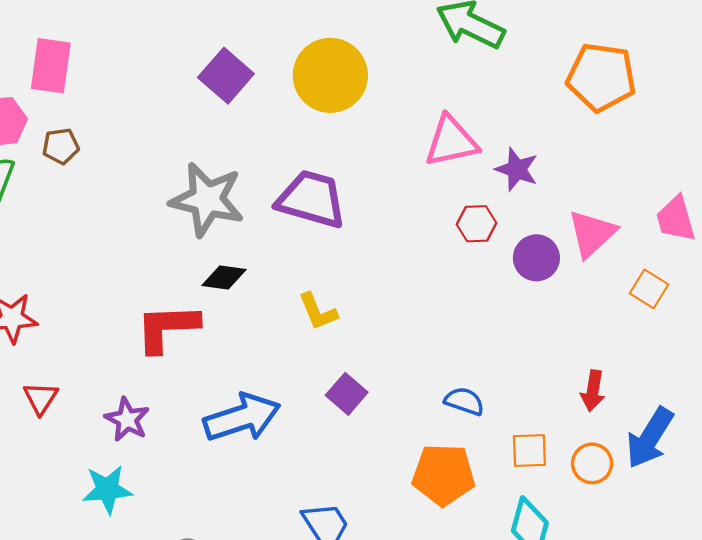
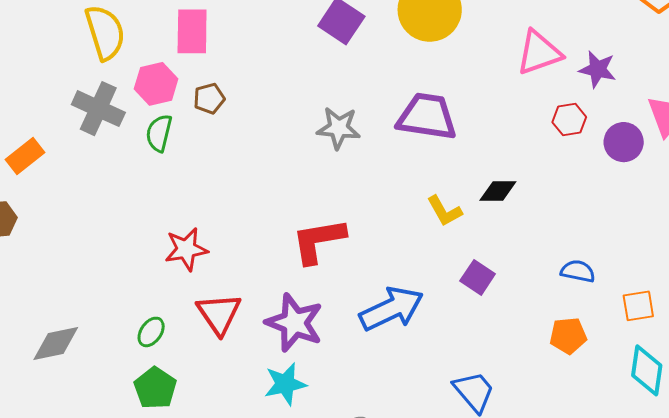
gray star: (207, 200) -> (339, 128), size x0.7
black diamond: (224, 277) -> (498, 191), moved
red triangle: (41, 398) -> (219, 314), size x1.5
purple star: (127, 419) -> (294, 323), size x1.5
orange pentagon: (443, 475) -> (568, 336), size x0.7

